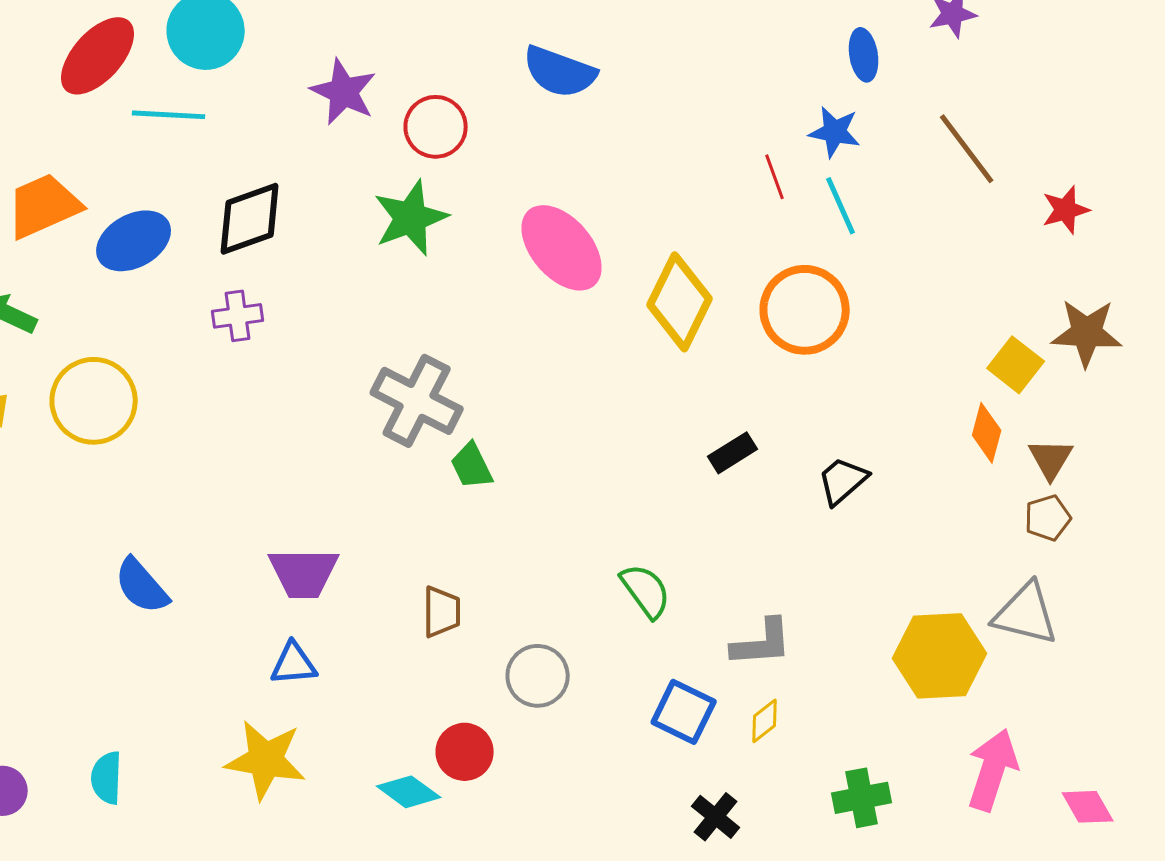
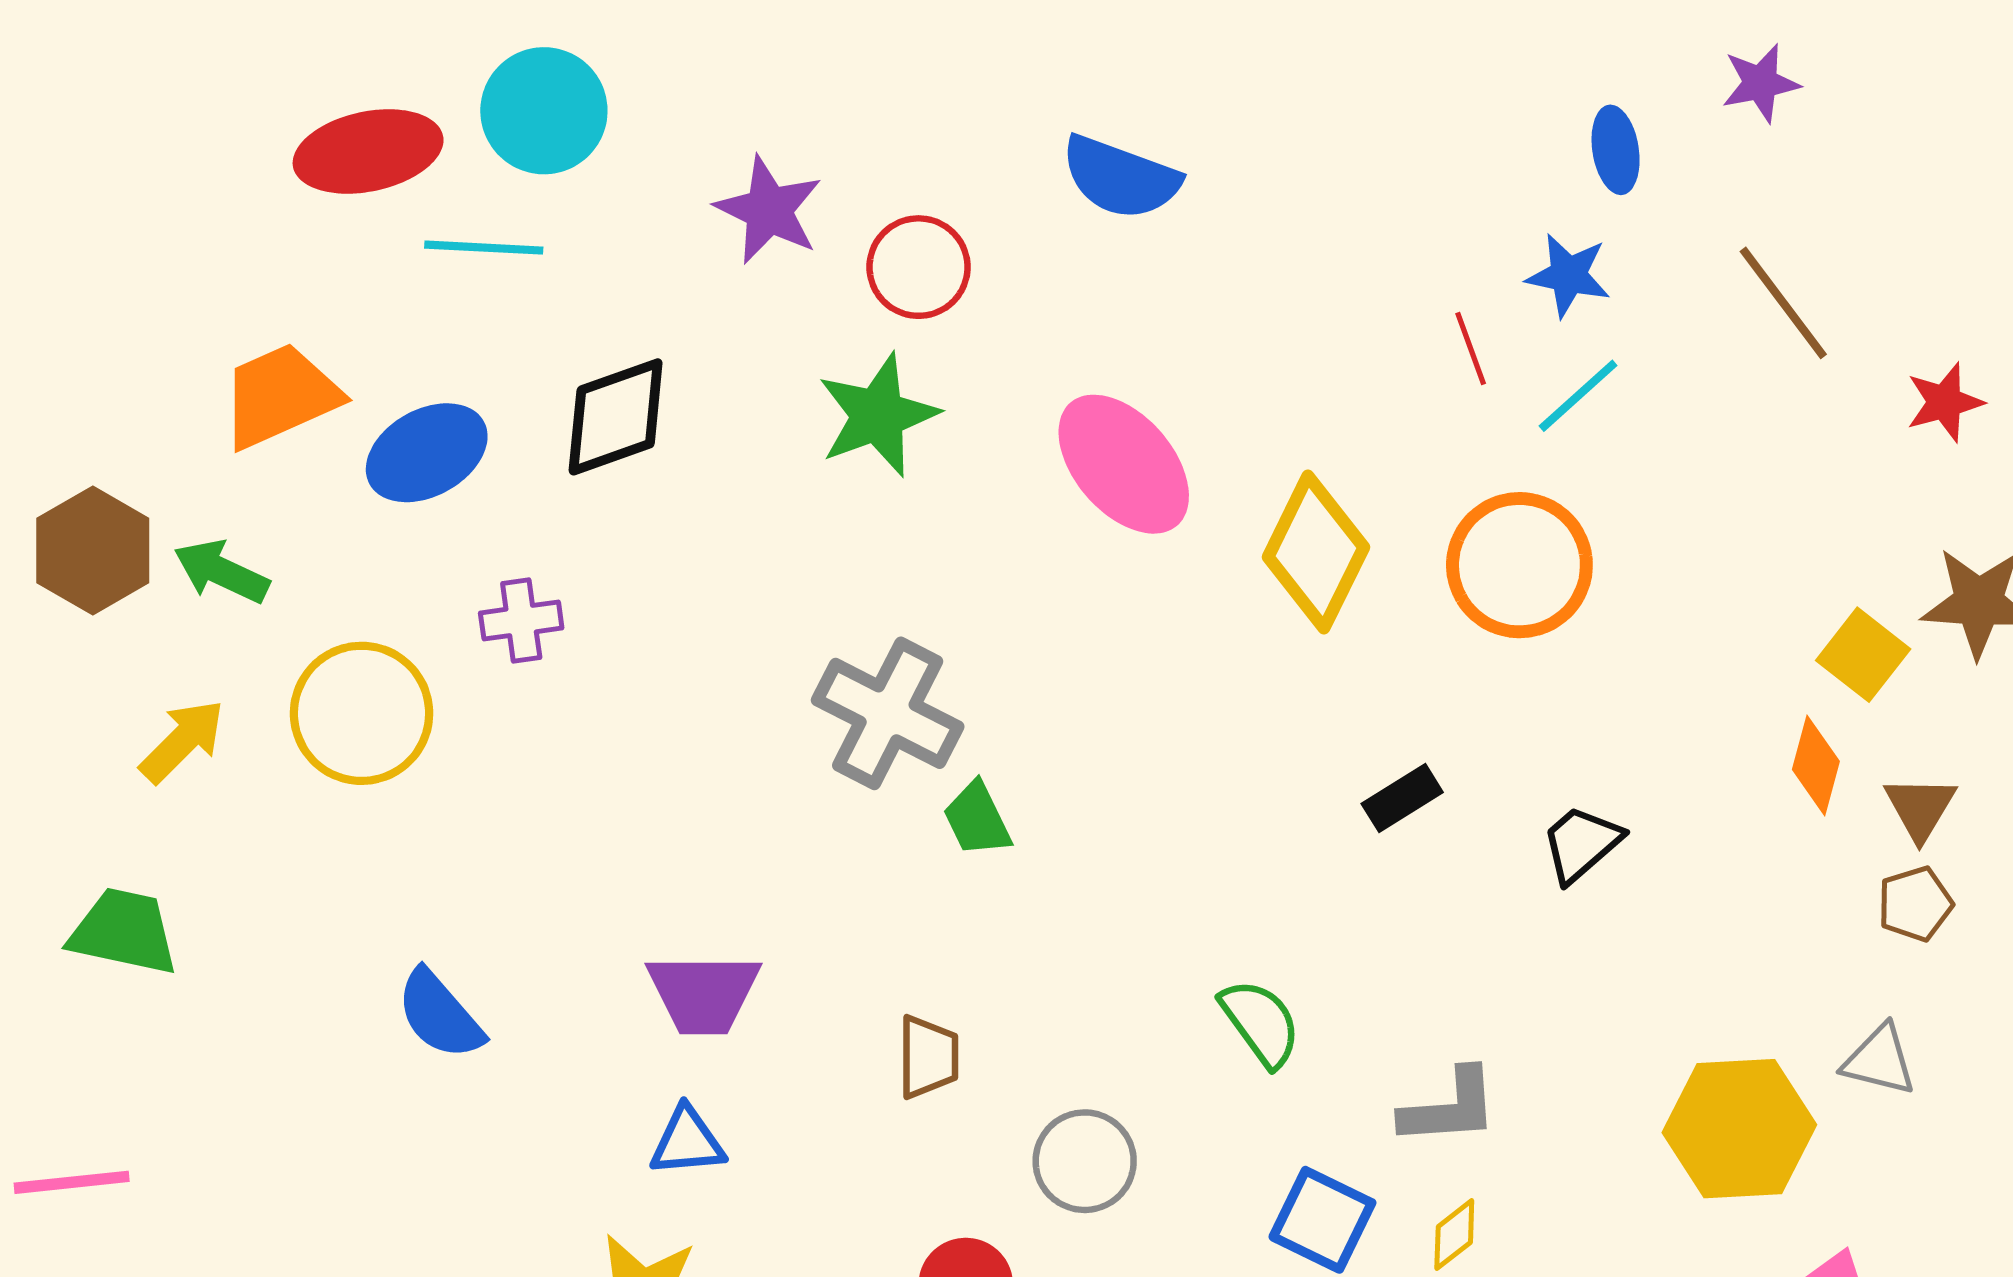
red ellipse: (98, 56) -> (368, 151), turned 36
cyan line: (841, 206) -> (1578, 396), turned 72
purple cross: (238, 316) -> (521, 621), moved
gray triangle: (1026, 614) -> (1879, 1060), size x0.7

